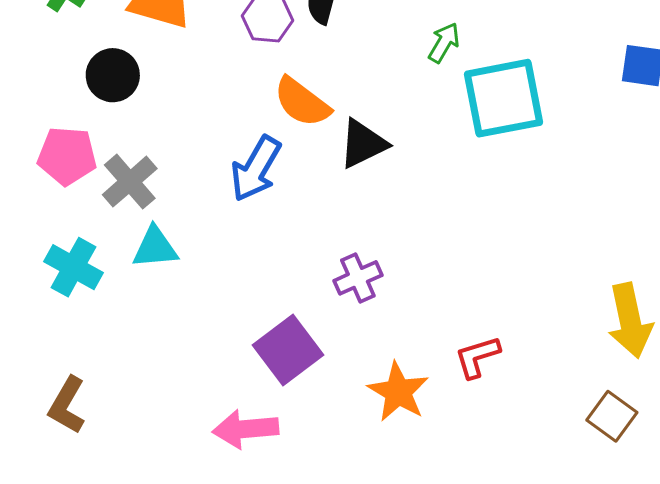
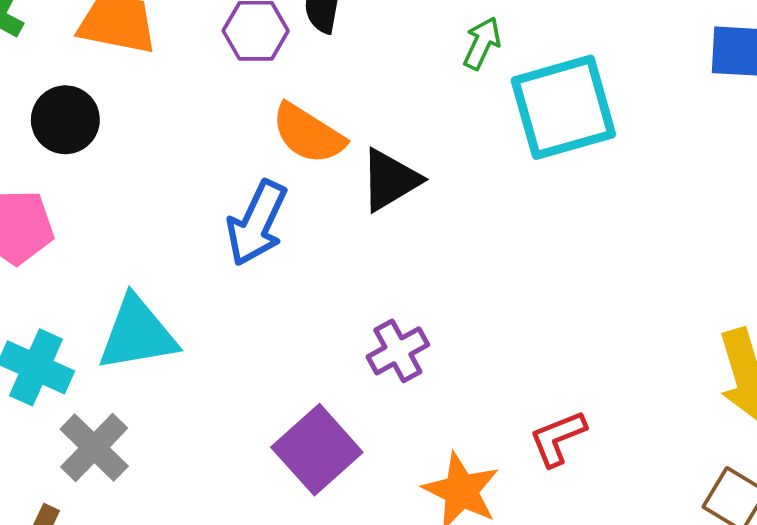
gray cross: (130, 182) -> (94, 448), moved
cyan triangle: (155, 248) -> (137, 334), size x1.4

